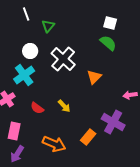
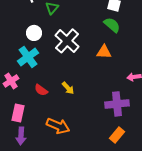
orange triangle: (94, 77) -> (104, 52), moved, turned 49
purple cross: (113, 122) -> (117, 104), turned -35
orange rectangle: (88, 137) -> (117, 135), moved
purple arrow: (17, 154) -> (21, 136), turned -30

